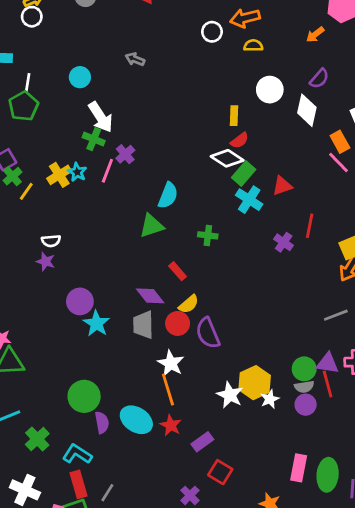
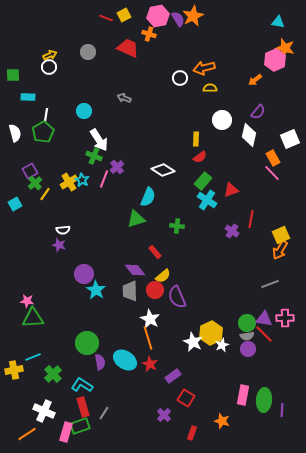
white diamond: (227, 158) -> (163, 170), moved
red line: (328, 384) -> (264, 334), turned -30

